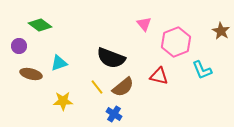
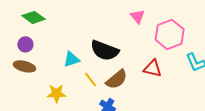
purple circle: (19, 46) -> (25, 44), moved
cyan triangle: (59, 63) -> (72, 59), moved

